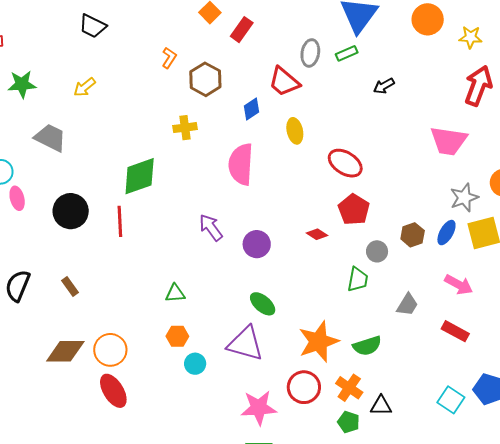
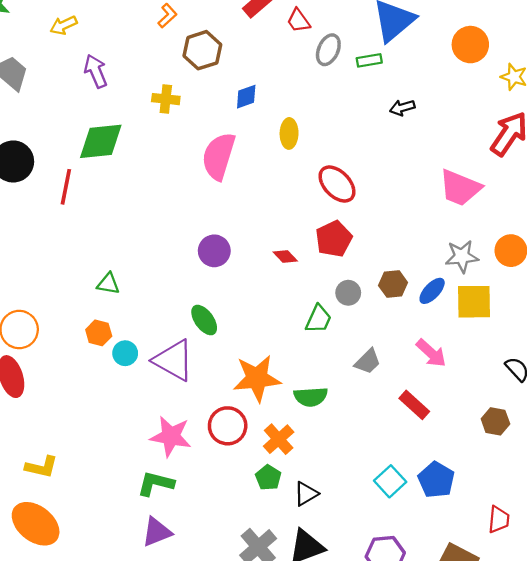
red trapezoid: (284, 82) -> (298, 21), moved, size x0.7
purple arrow: (211, 228) -> (96, 71), moved
cyan circle: (195, 364) -> (125, 353), moved
black triangle: (381, 406) -> (306, 494), moved, turned -45

